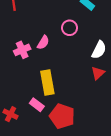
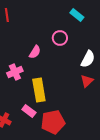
pink cross: (22, 50) -> (15, 72), moved
red pentagon: (62, 116) -> (53, 122), turned -30

